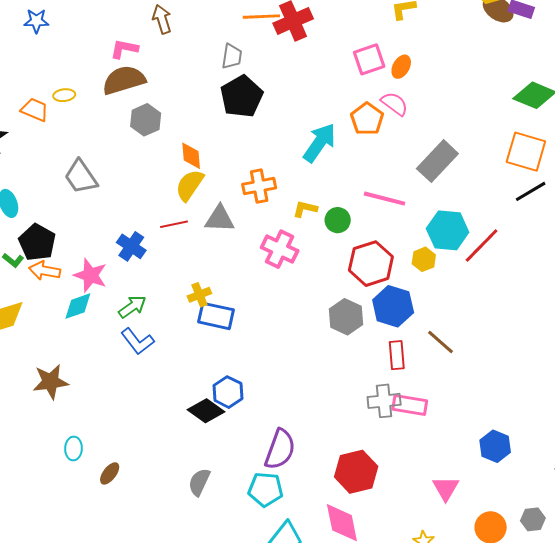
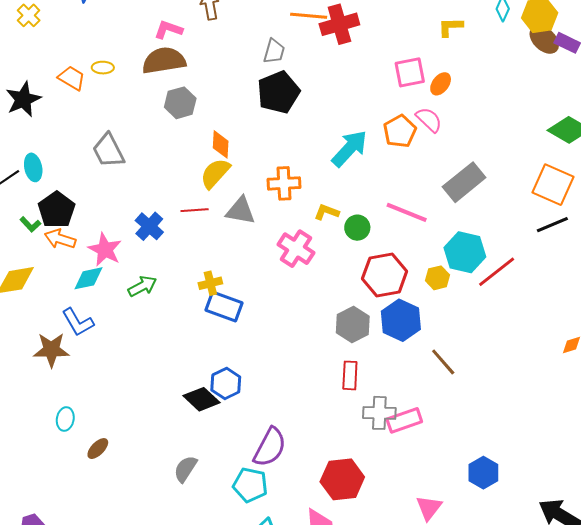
blue L-shape: (137, 341) -> (78, 322), moved
red rectangle: (397, 355) -> (350, 375), moved
pink rectangle: (410, 405) -> (404, 420), turned -36

